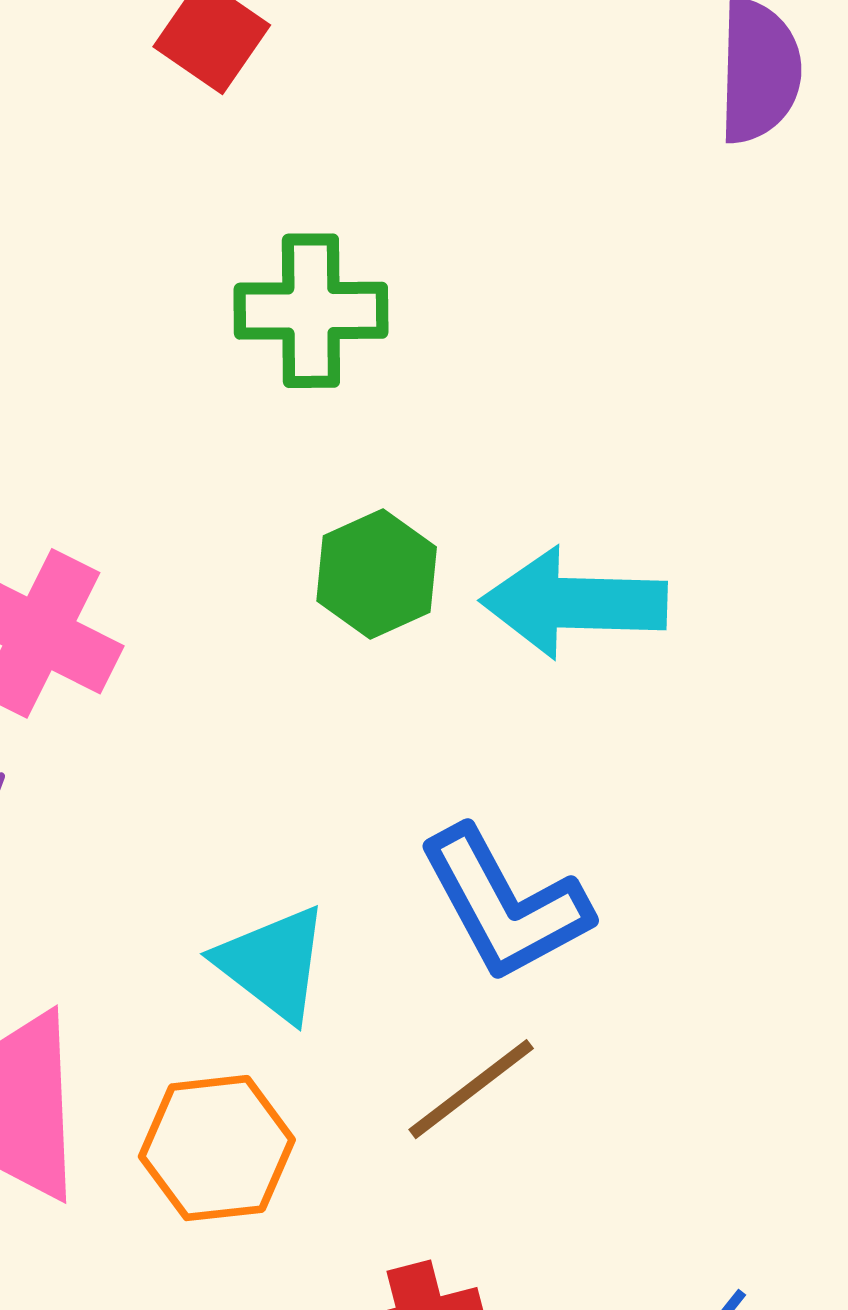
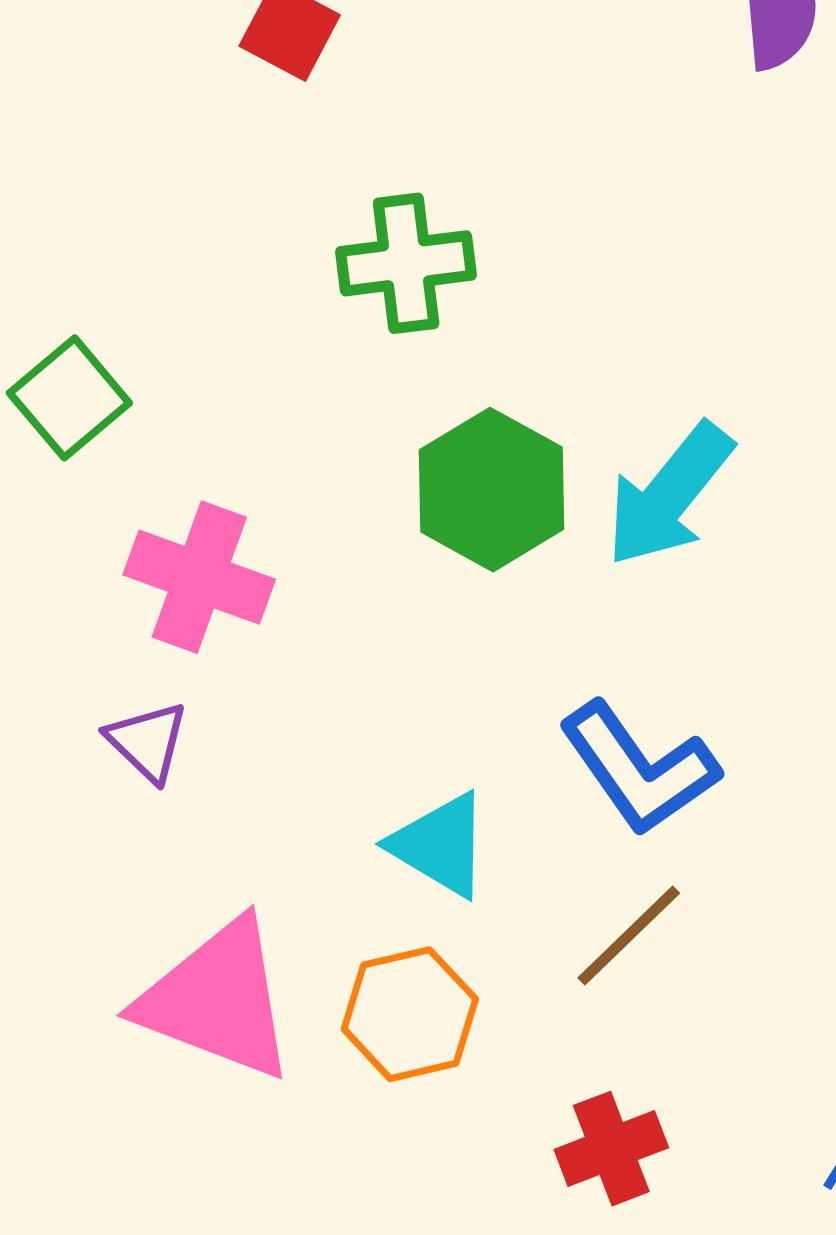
green hexagon: (377, 574) -> (492, 490), size x1.4
cyan arrow: (574, 603) -> (669, 495), turned -46

